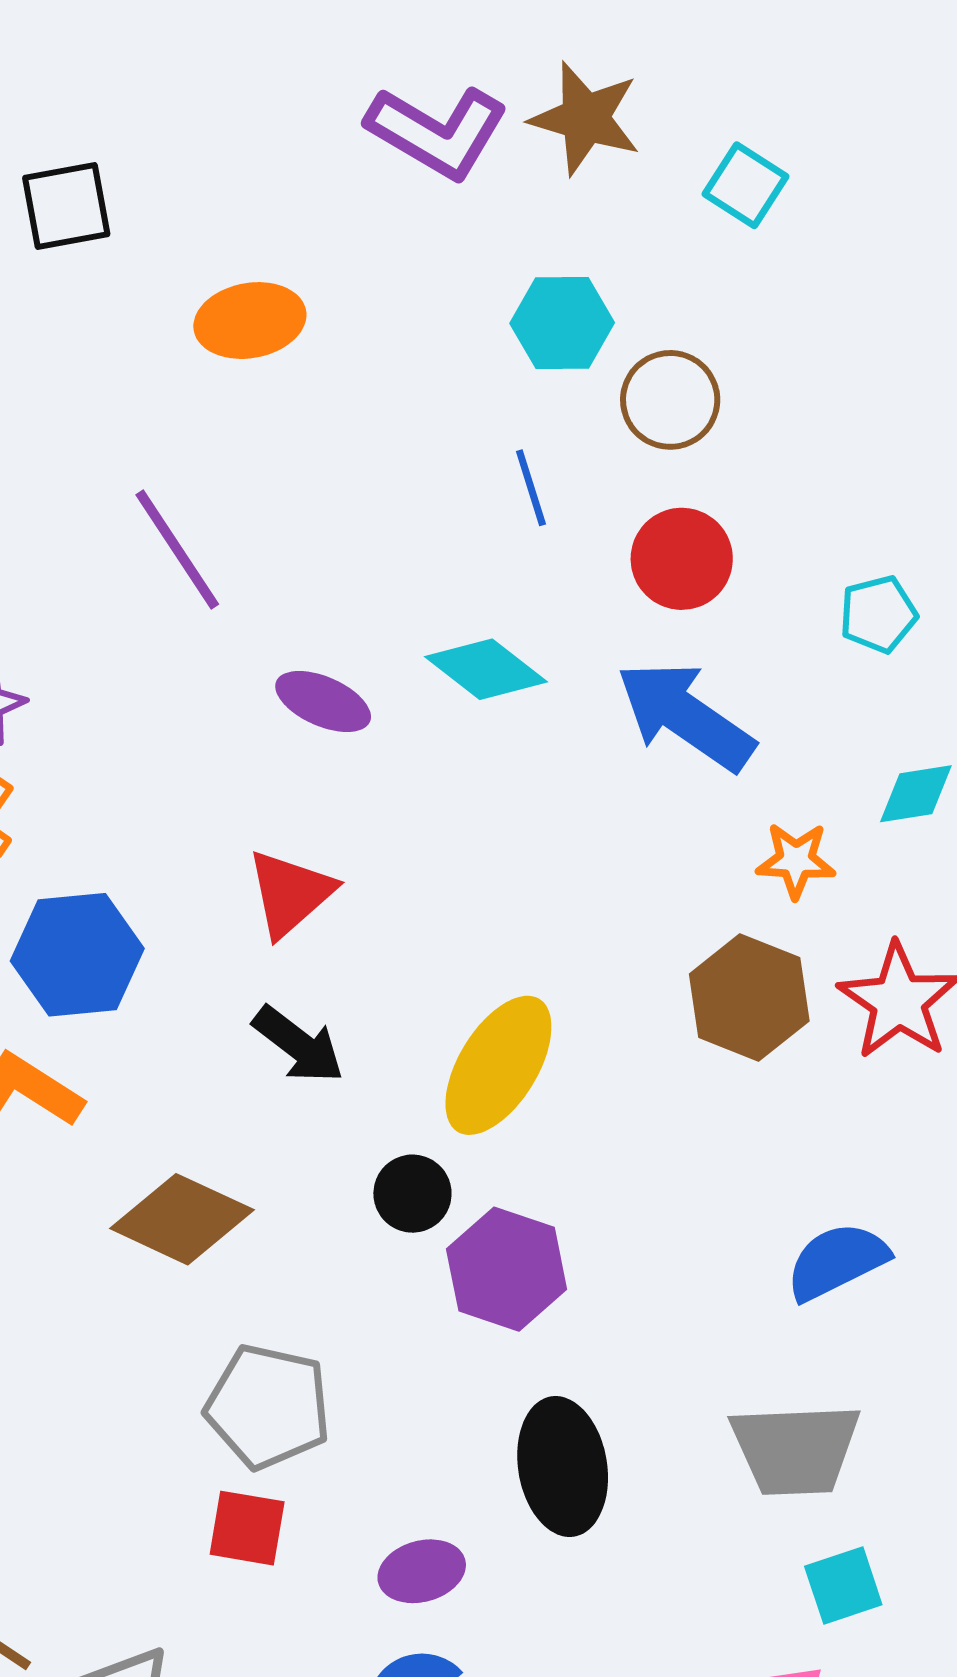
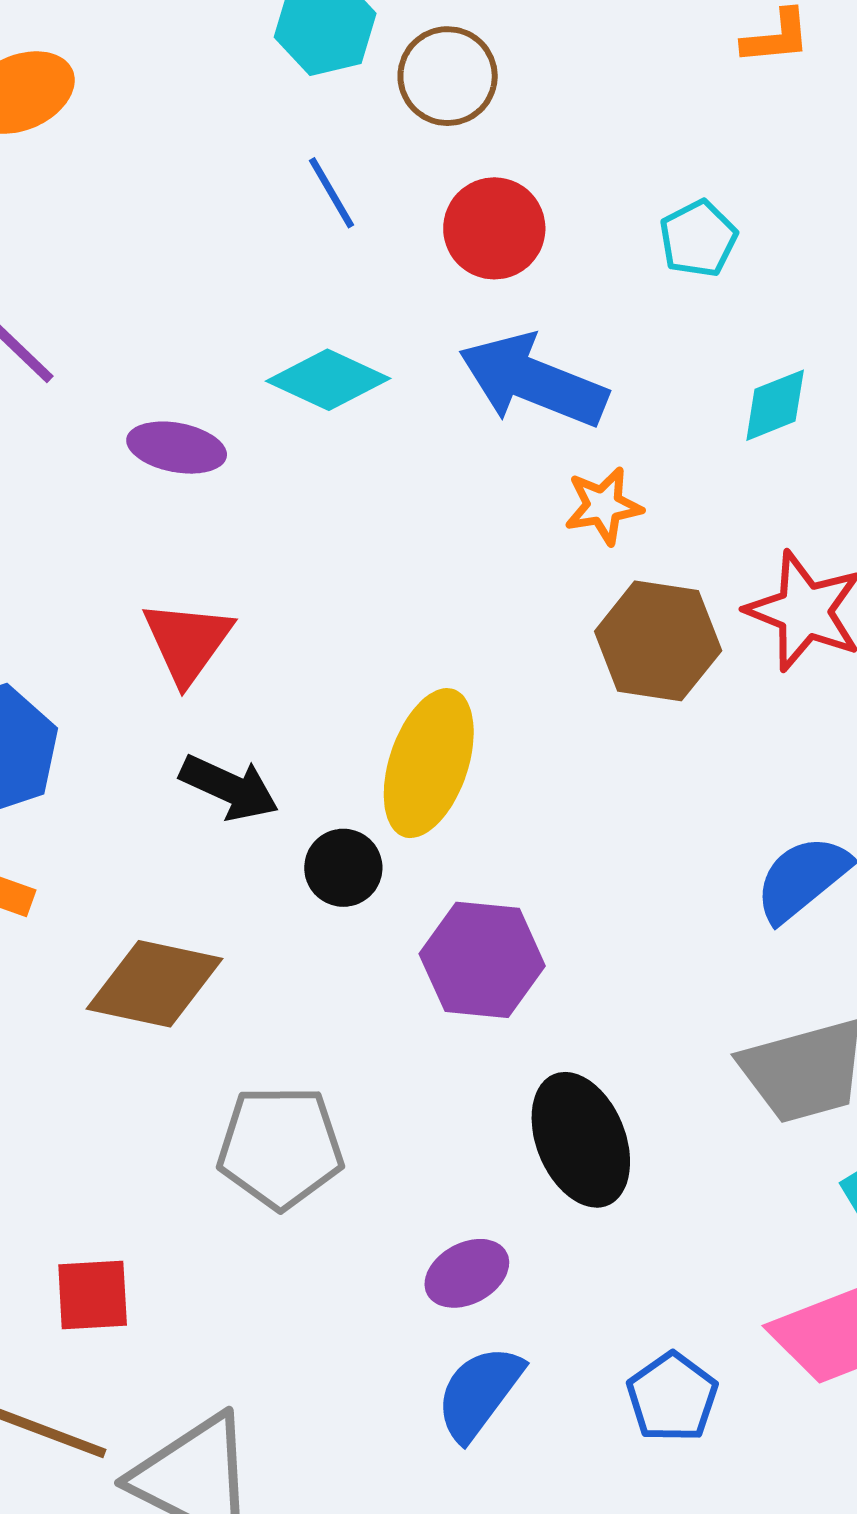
orange star: (796, 860) -> (603, 506), moved
black circle: (412, 1194) -> (343, 868), moved
red square: (247, 1528) -> (93, 1295), moved

